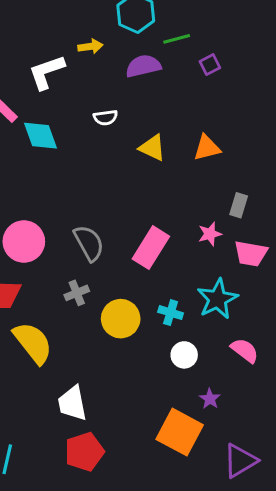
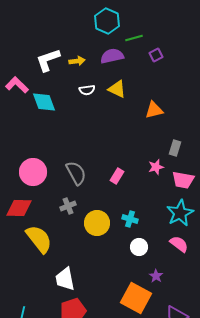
yellow arrow: (90, 46) -> (77, 61), moved
yellow triangle: (152, 148) -> (117, 89), moved
pink rectangle: (151, 248) -> (117, 176), size x0.6
cyan star: (217, 299) -> (180, 213), moved

